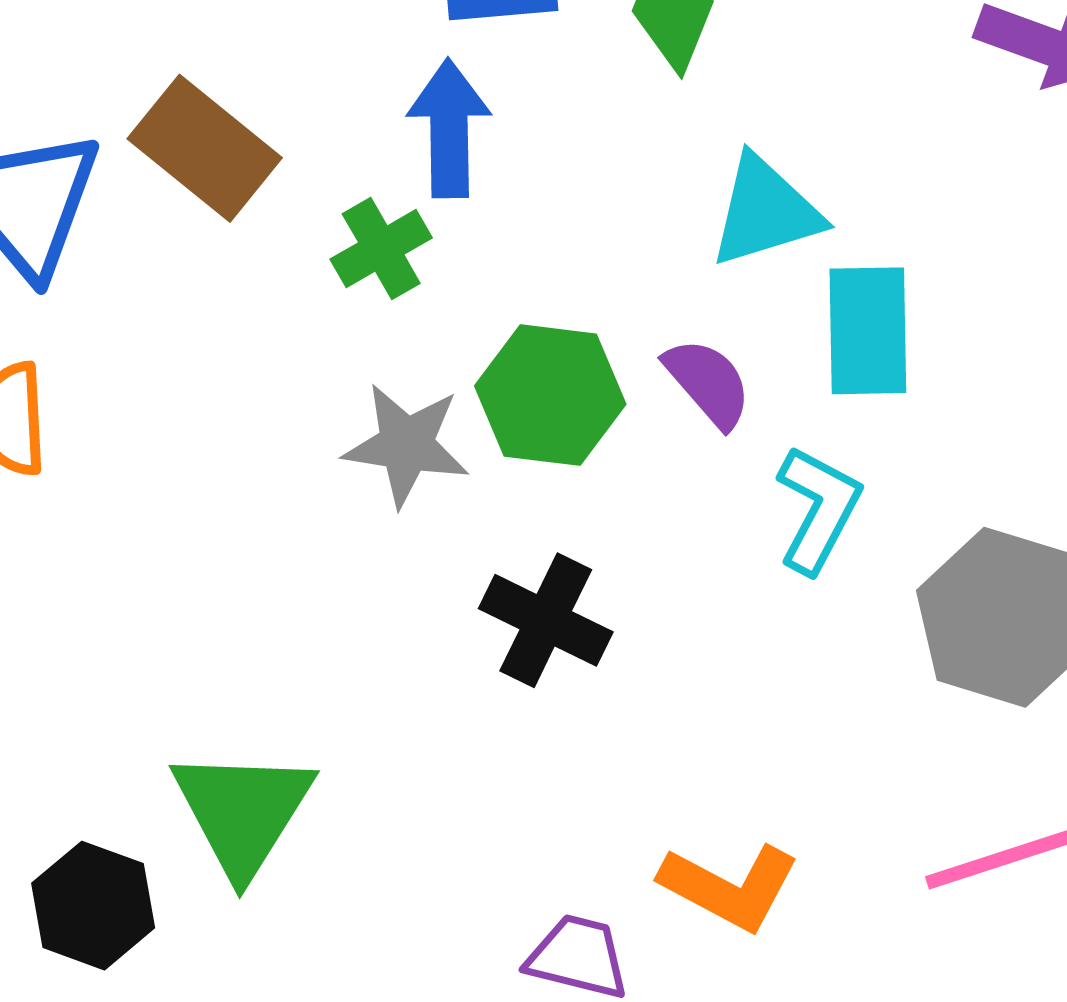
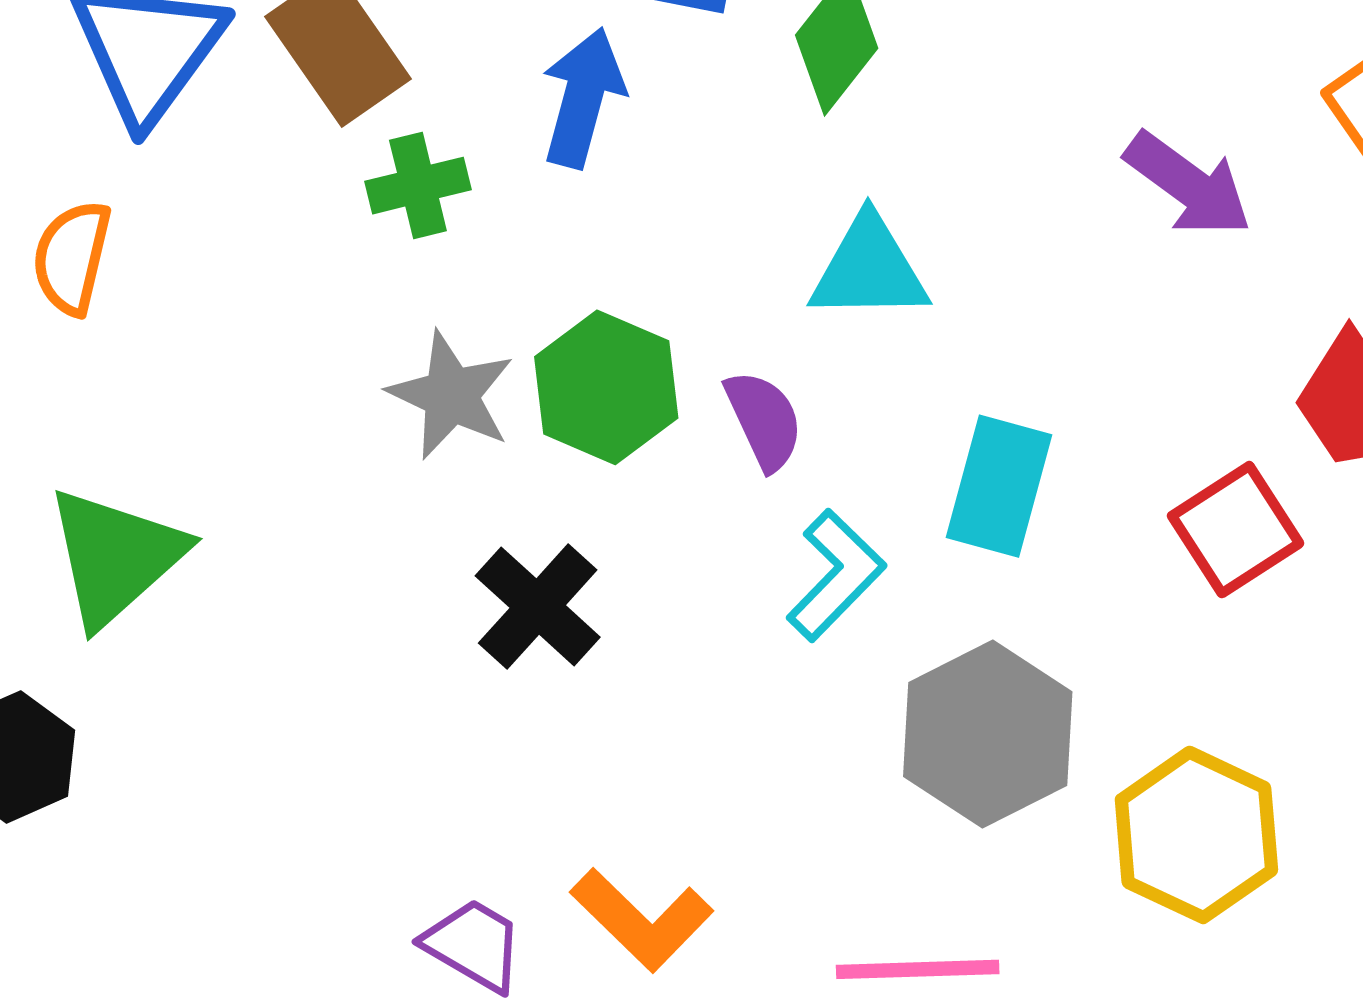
green cross: (381, 249) -> (418, 186), moved
cyan rectangle: (868, 331) -> (999, 486), moved
green triangle: (243, 812) -> (115, 557), moved

